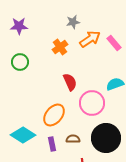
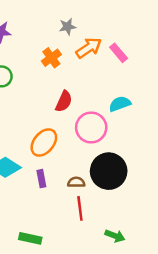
red semicircle: (70, 82) -> (64, 101), turned 48
brown semicircle: (73, 139) -> (76, 182), moved

